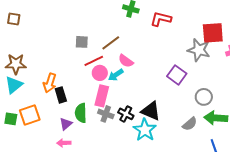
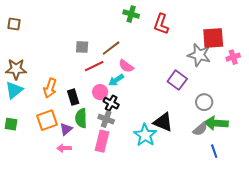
red L-shape: (161, 19) -> (161, 24), turned -85
pink circle: (100, 73) -> (100, 92), moved
black rectangle: (61, 95) -> (73, 97), moved
pink rectangle: (102, 96) -> (102, 141), moved
black triangle: (151, 111) -> (163, 122), moved
black cross: (126, 114) -> (111, 103), moved
orange square: (30, 115) -> (47, 120), moved
gray semicircle: (190, 124) -> (200, 129), moved

